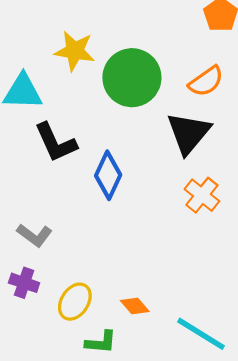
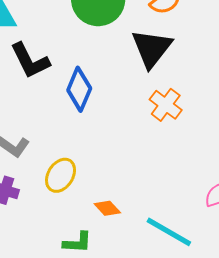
yellow ellipse: (75, 302) -> (61, 175), moved

